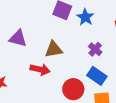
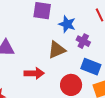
blue star: (85, 17) -> (67, 24), moved
brown triangle: (54, 49) -> (57, 50), moved

